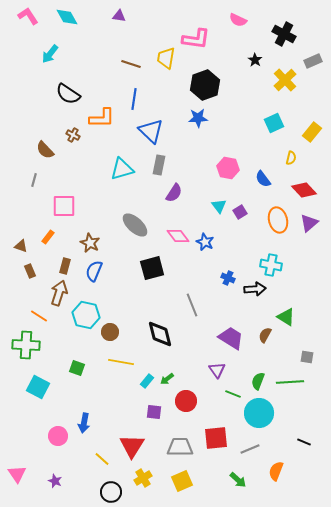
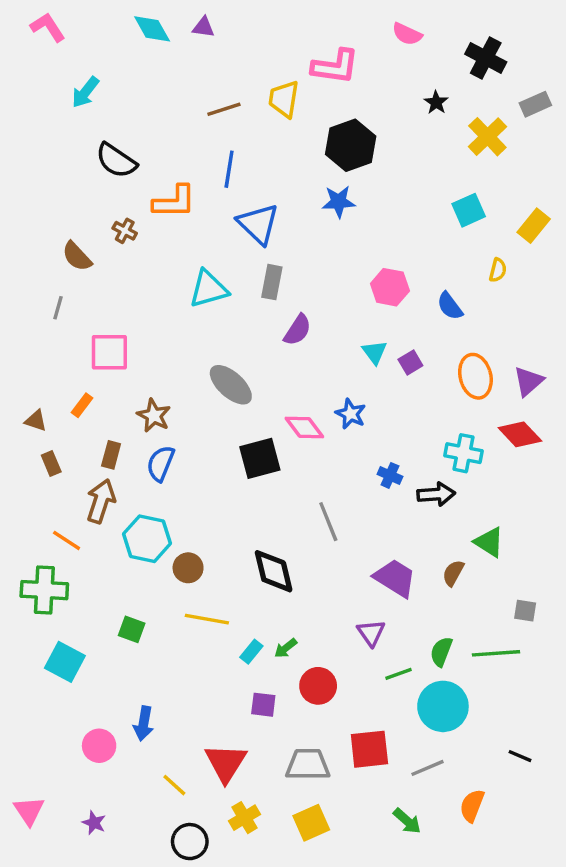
cyan diamond: (67, 17) -> (152, 29), moved
brown line: (131, 64) -> (224, 109), turned -36
red diamond: (304, 190) -> (520, 434), moved
pink diamond: (178, 236) -> (304, 428), moved
green line: (233, 394) -> (398, 674), turned -42

